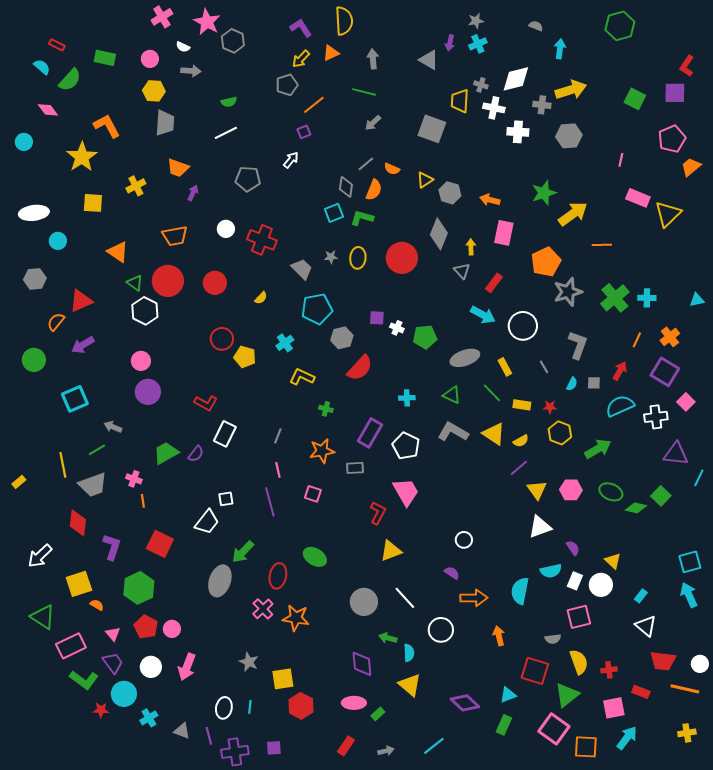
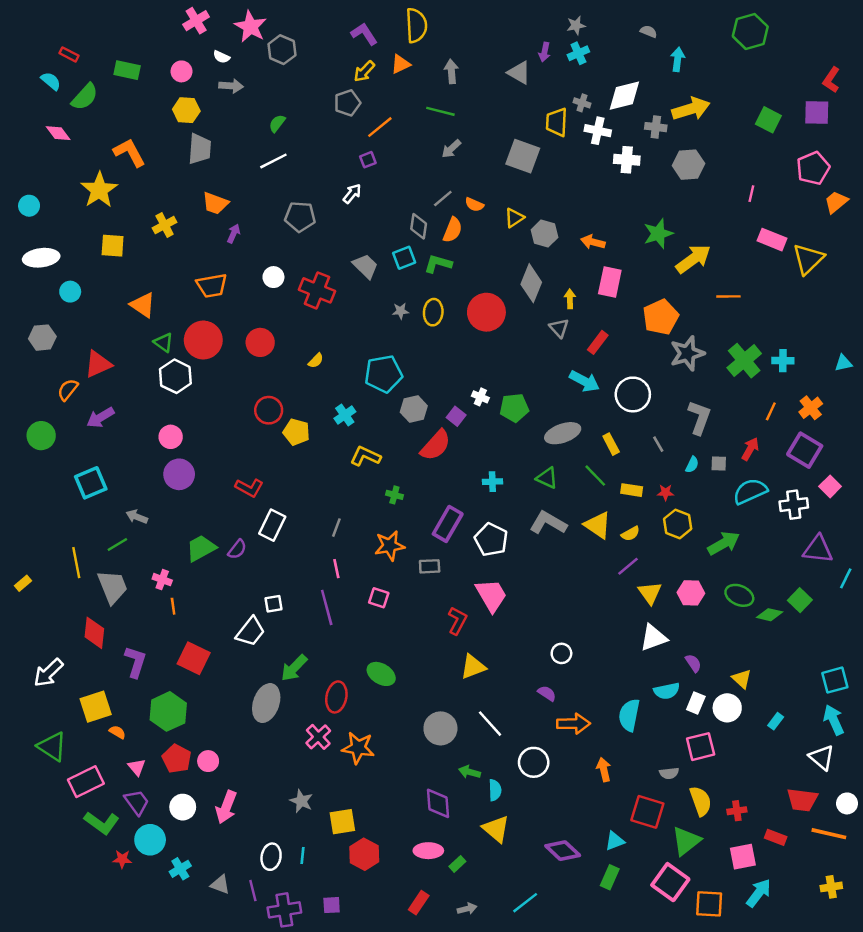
green semicircle: (229, 102) -> (277, 123), turned 140
cyan circle: (24, 142) -> (29, 206), moved
gray trapezoid: (302, 269) -> (365, 266), moved
purple square: (377, 318) -> (456, 416), moved, turned 35
gray trapezoid: (93, 485) -> (113, 587), turned -92
white triangle: (646, 626) -> (822, 757), moved

